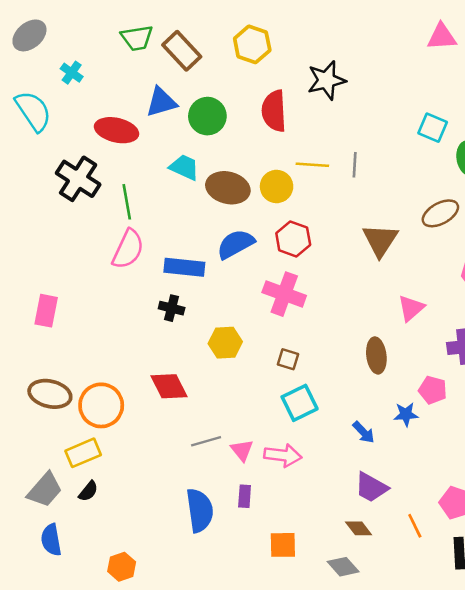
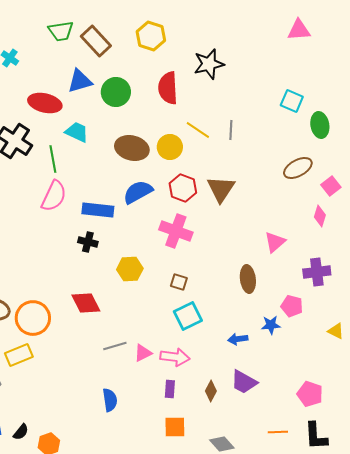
yellow line: (312, 165) -> (198, 130), turned 30
cyan trapezoid: (184, 167) -> (77, 132), moved
brown triangle: (380, 240) -> (221, 189), moved
blue arrow: (364, 432) -> (238, 339), turned 126
pink triangle: (242, 450) -> (143, 353), turned 42
black semicircle: (88, 491) -> (21, 432), moved
purple rectangle: (245, 496) -> (170, 389), moved
blue semicircle: (200, 510) -> (110, 400), size x0.7
orange line: (415, 526) -> (278, 432), moved, turned -66
brown diamond: (358, 528) -> (211, 391), moved, turned 65

